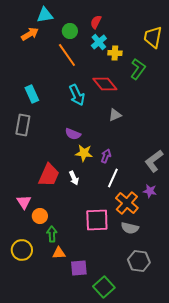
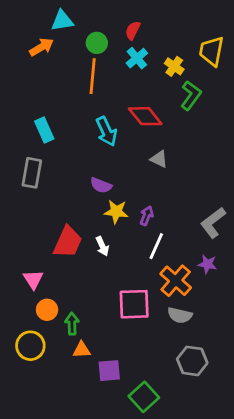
yellow cross: (115, 53) -> (174, 66), moved, turned 32
orange line: (67, 55) -> (93, 76), turned 40
gray triangle: (115, 115) -> (159, 159), turned 48
orange circle: (40, 216) -> (47, 310), moved

